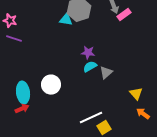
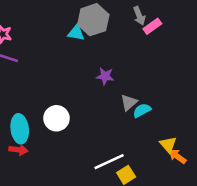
cyan semicircle: (90, 67) -> (142, 110), moved
yellow triangle: (136, 94) -> (168, 145), moved
red arrow: (22, 109) -> (18, 150), turned 32

